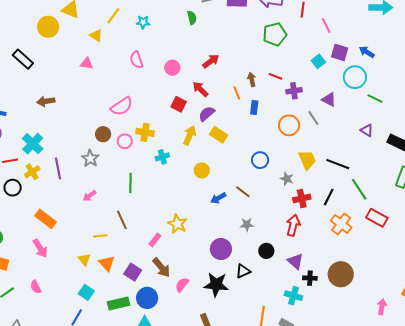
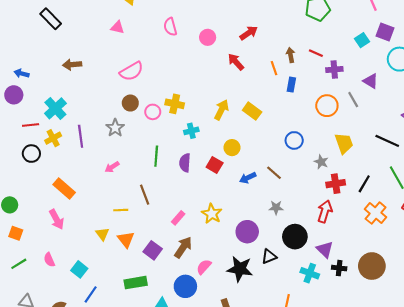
red square: (179, 104) -> (215, 165), moved
pink semicircle: (122, 106) -> (131, 71), moved
purple semicircle: (207, 114) -> (185, 163), moved, turned -48
black line: (338, 164) -> (387, 141), moved
yellow star: (177, 224) -> (212, 214), moved
black circle: (266, 251) -> (295, 237), size x1.5
brown arrow: (161, 267) -> (183, 247), turned -110
cyan square: (86, 292) -> (79, 269), moved
cyan cross: (293, 296) -> (310, 273), moved
blue circle: (147, 298) -> (185, 286), moved

